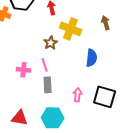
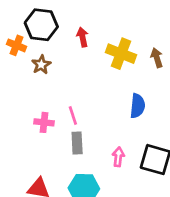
yellow cross: (71, 29) -> (121, 54), moved
brown star: (51, 43) -> (41, 65), moved

